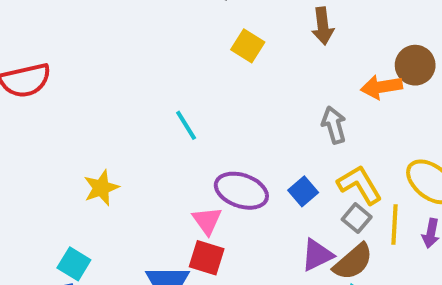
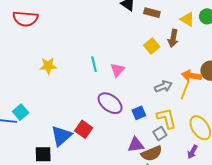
yellow square: (248, 46) -> (152, 46), moved
gray arrow: (334, 125) -> (163, 86), turned 66
yellow star: (101, 188) -> (48, 66), moved
pink triangle: (207, 221) -> (117, 70), moved
yellow line: (395, 225) -> (185, 90), moved

